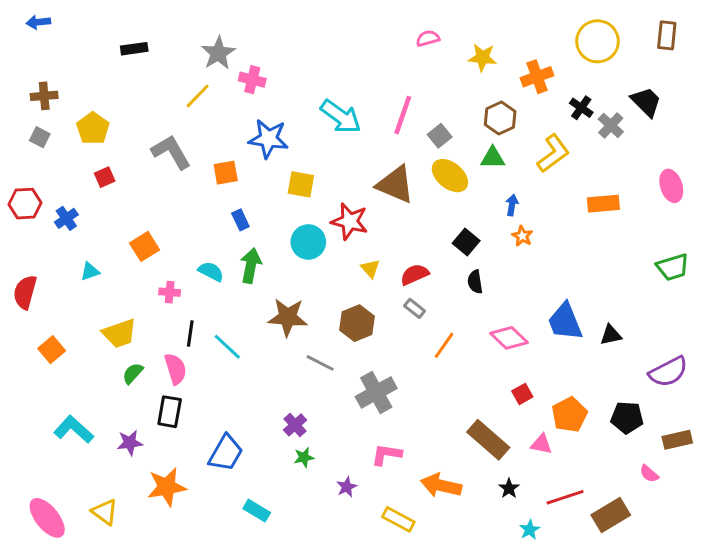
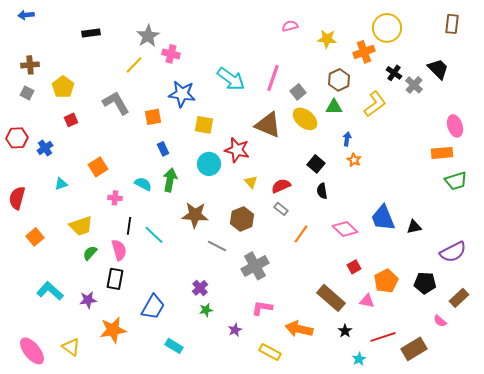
yellow circle: (598, 41) -> (387, 28), moved
orange rectangle: (603, 204) -> (442, 153), moved
brown rectangle: (677, 440) -> (459, 298), turned -30

